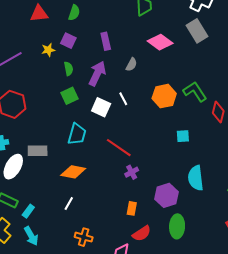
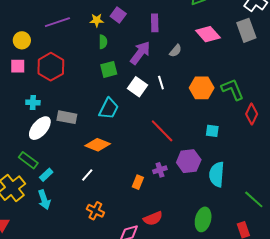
green semicircle: (68, 69) -> (103, 42), moved
red line: (119, 148) -> (162, 131), moved
purple cross: (132, 172) -> (160, 170), moved
purple hexagon: (166, 195) -> (189, 161), moved
orange rectangle: (132, 208) -> (138, 182), moved
green ellipse: (177, 226) -> (203, 219), moved

